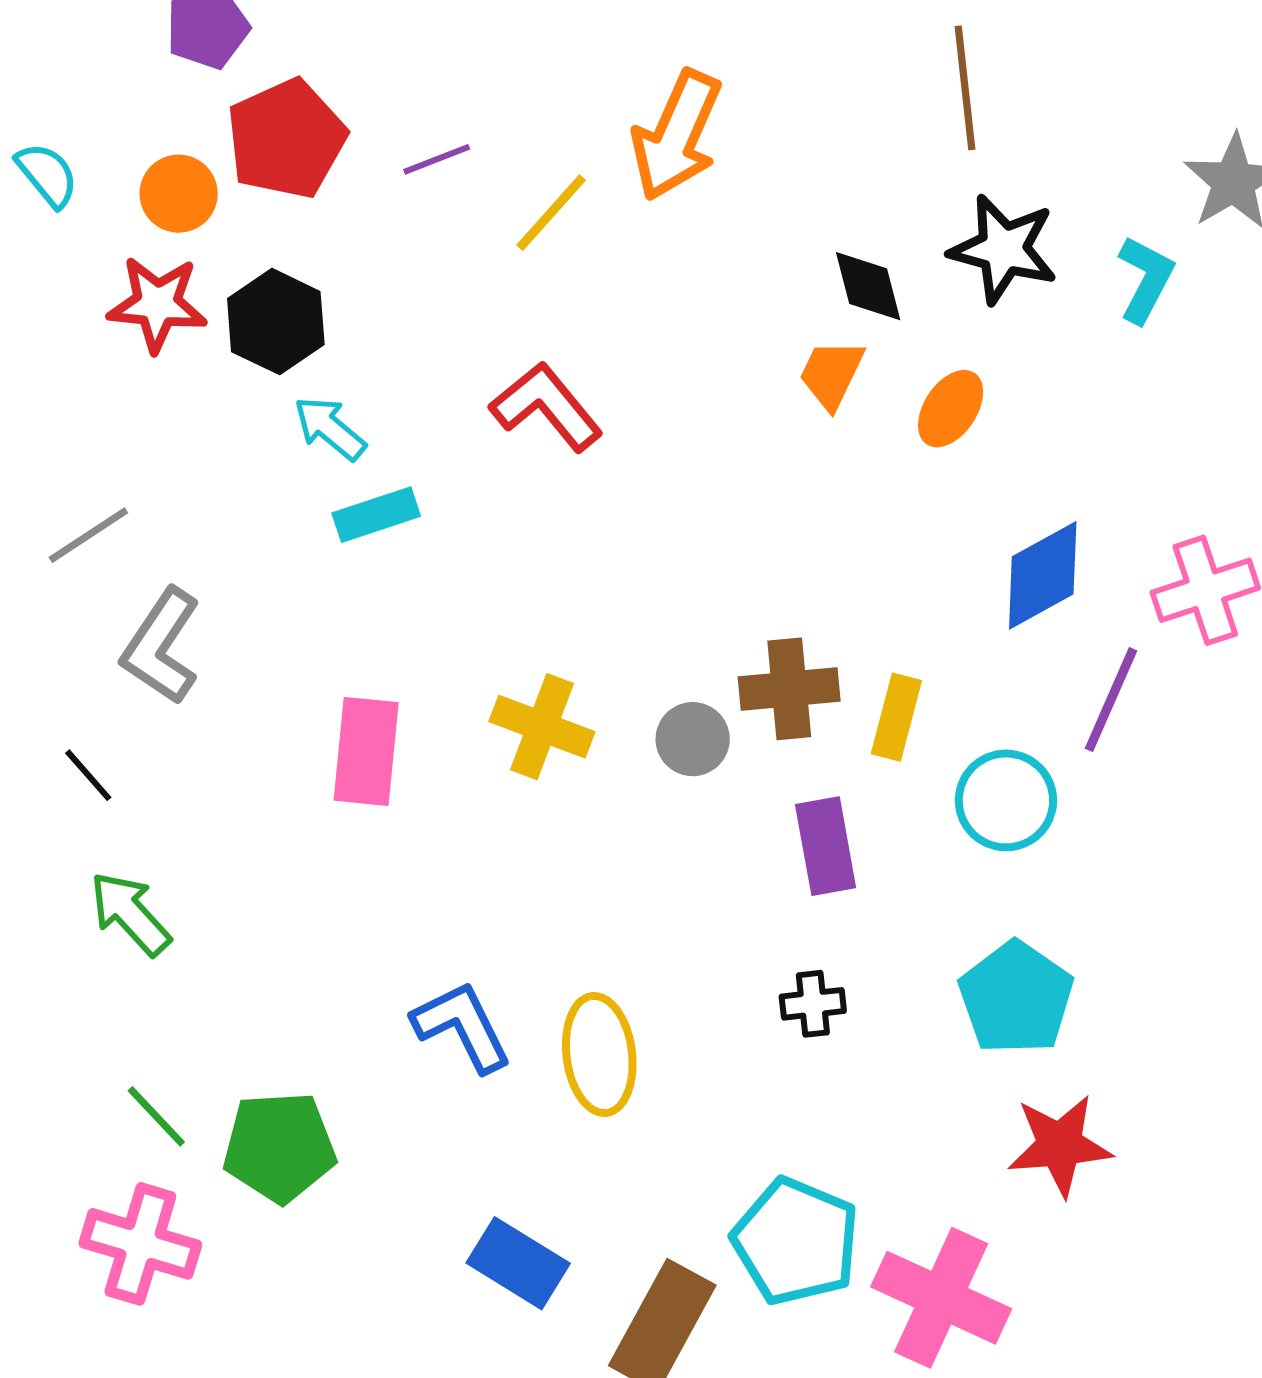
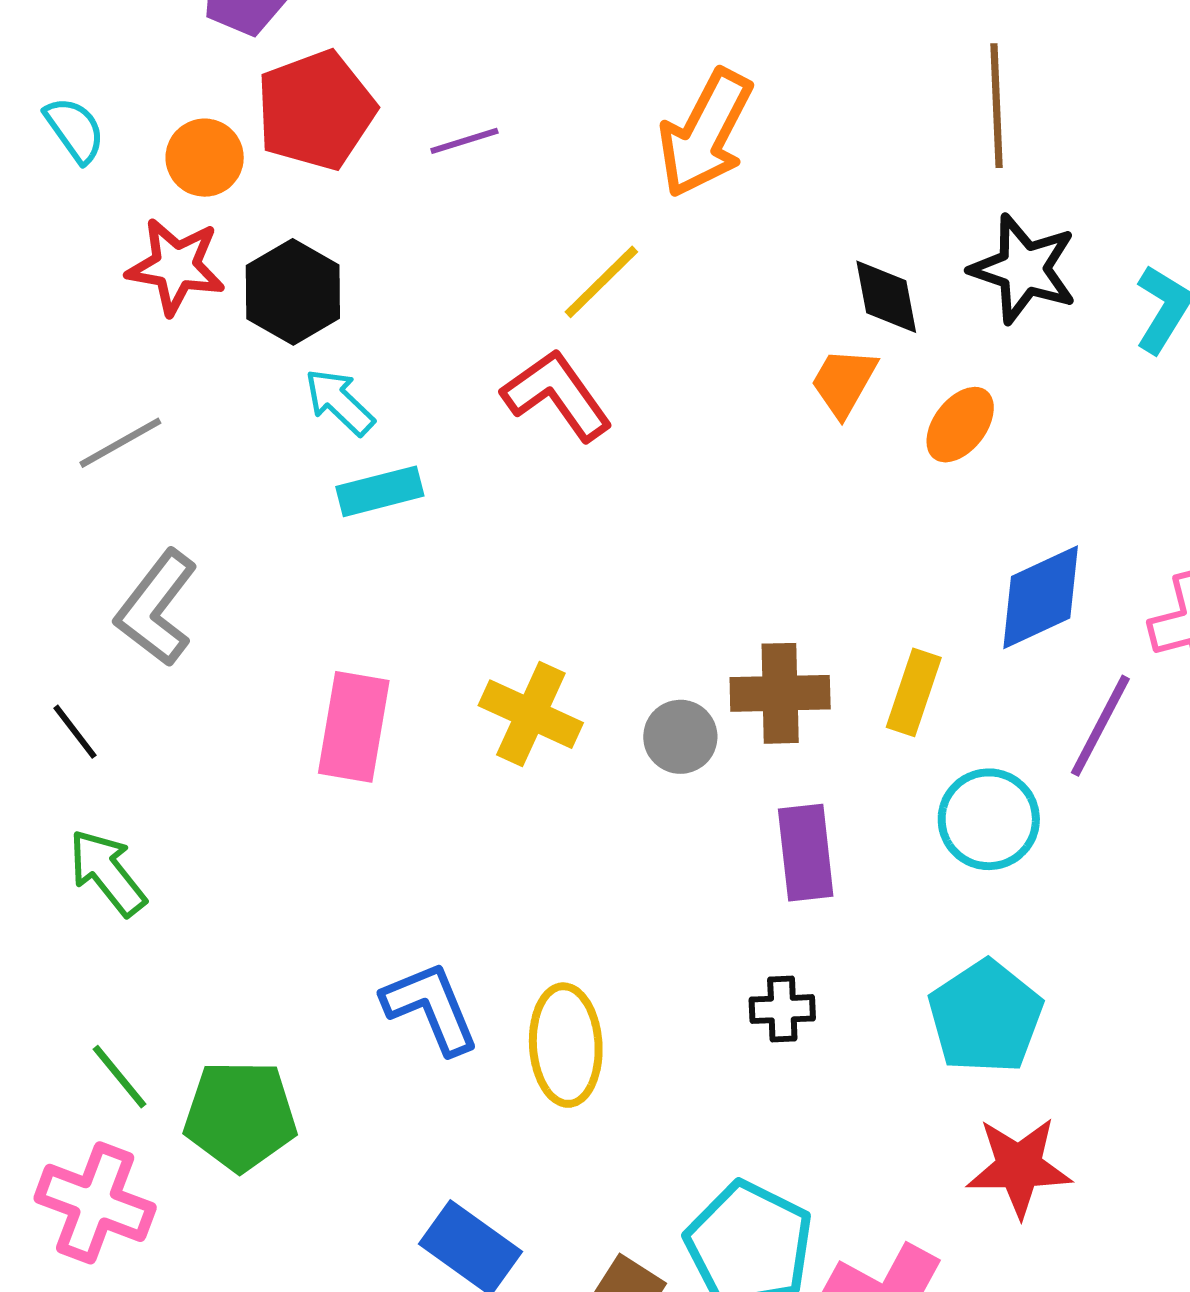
yellow line: (551, 213) -> (601, 282), moved
gray line: (88, 535) -> (120, 443), moved
yellow rectangle: (896, 717) -> (914, 692), moved

